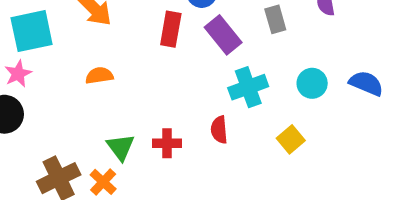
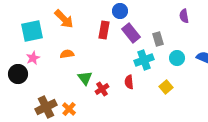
gray rectangle: (275, 19) -> (158, 39), moved
pink star: (18, 74) -> (33, 58), moved
red cross: (167, 143) -> (102, 89), turned -32
green triangle: (121, 147) -> (85, 78), moved

